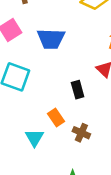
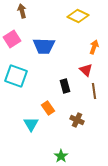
brown cross: (81, 133) -> (77, 120), moved

